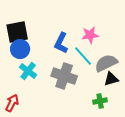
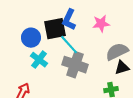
black square: (17, 32) -> (55, 29), moved
blue L-shape: (61, 43) -> (69, 20), moved
cyan line: (83, 56) -> (69, 45), moved

